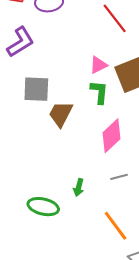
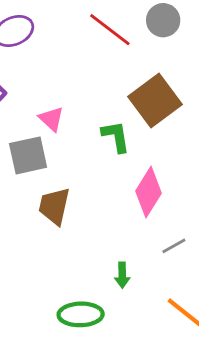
pink triangle: (98, 65) -> (51, 119), moved, turned -36
brown trapezoid: (61, 114) -> (54, 206), moved

